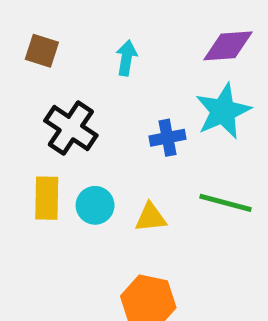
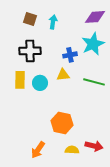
brown square: (42, 51) -> (30, 19), moved
black cross: (71, 128) -> (30, 51), turned -35
yellow triangle: (151, 217) -> (63, 75), moved

